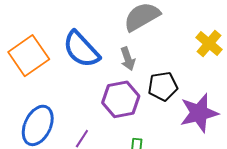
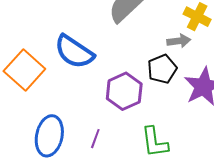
gray arrow: (128, 59) -> (179, 41), moved, turned -65

